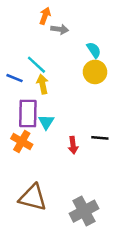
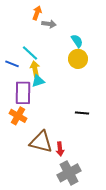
cyan triangle: (46, 122) -> (38, 81), moved, turned 40
red arrow: (73, 145) -> (60, 149), moved
brown triangle: (33, 198) -> (41, 142), moved

